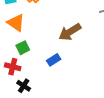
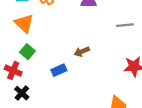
brown arrow: (70, 32) -> (82, 52), moved, size x0.6
green square: (23, 48) -> (27, 52), turned -32

